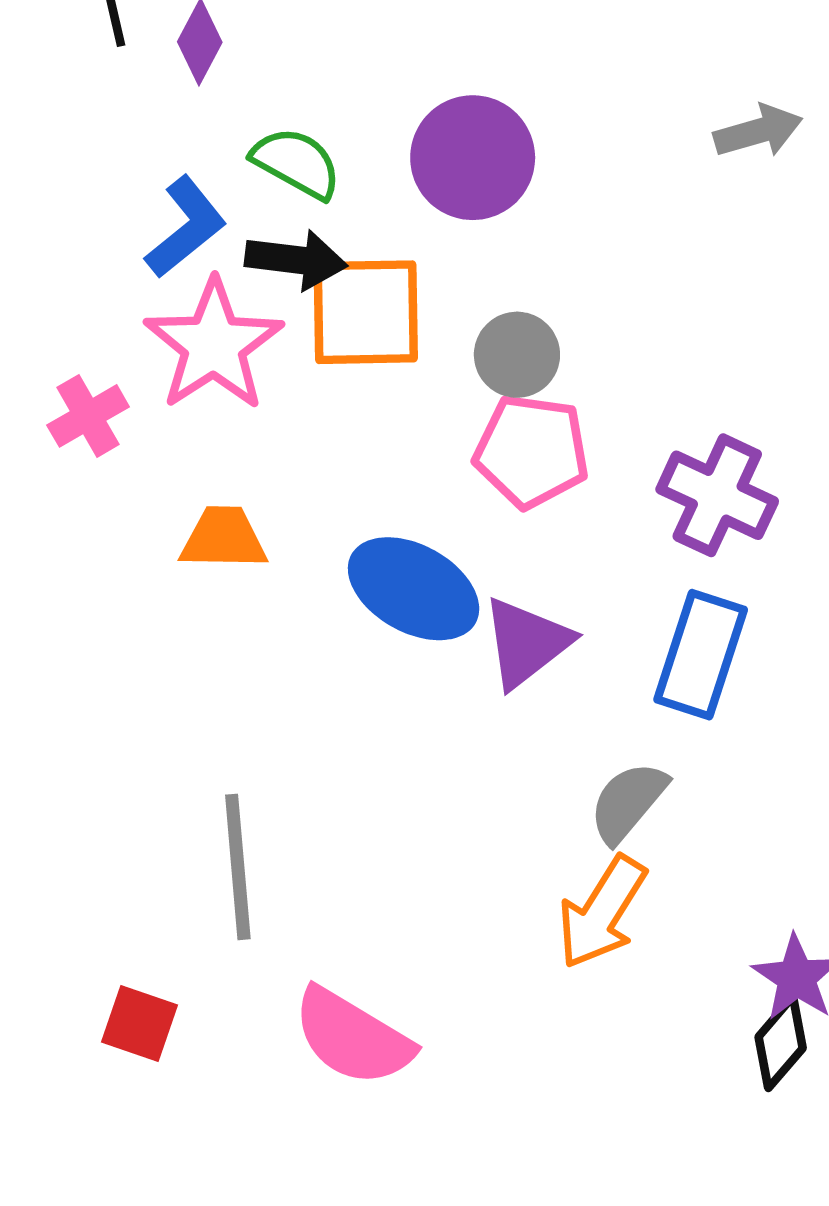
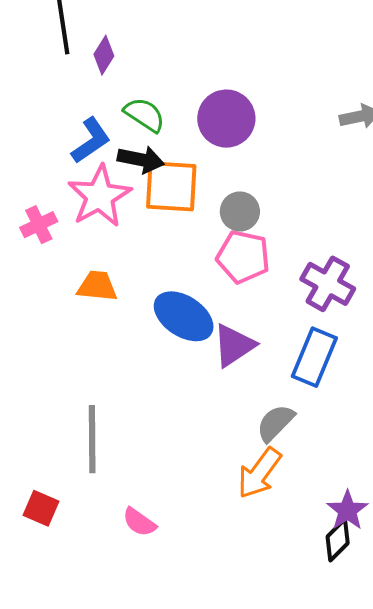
pink semicircle: (353, 1037) -> (139, 522), size x0.6

